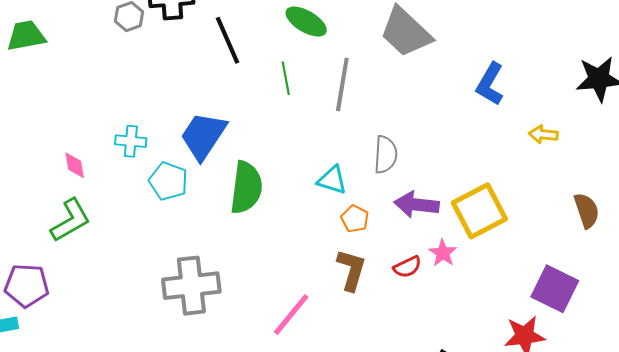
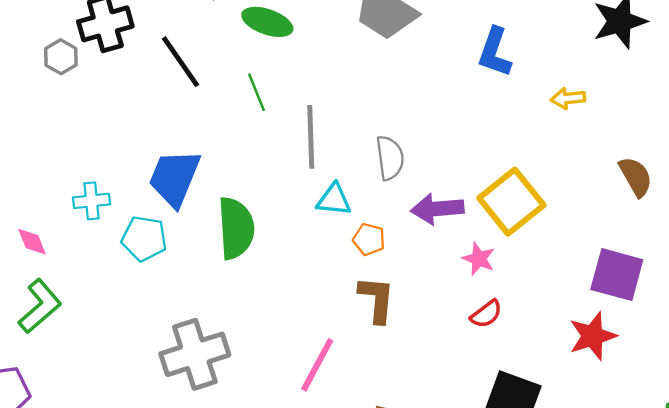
gray line: (342, 84) -> (311, 137), moved
red semicircle: (407, 267) -> (486, 314), moved

